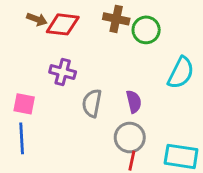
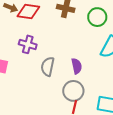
green circle: (146, 30) -> (97, 17), moved

